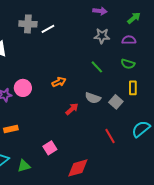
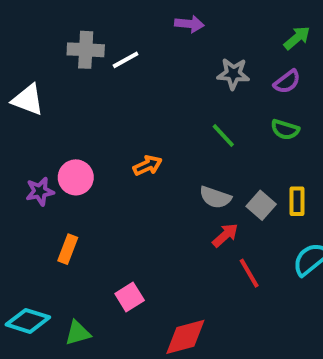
purple arrow: (100, 11) -> (189, 24), moved
purple semicircle: (129, 40) -> (287, 82), turned 144
yellow rectangle: (133, 88) -> (297, 201), moved
red arrow: (72, 109) -> (225, 235), moved
orange rectangle: (11, 129) -> (68, 249), moved, turned -56

